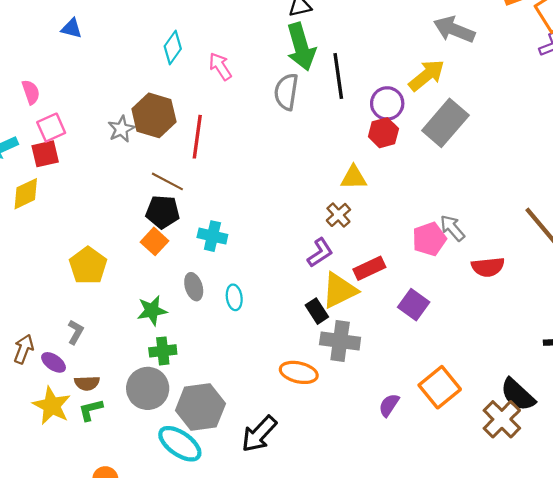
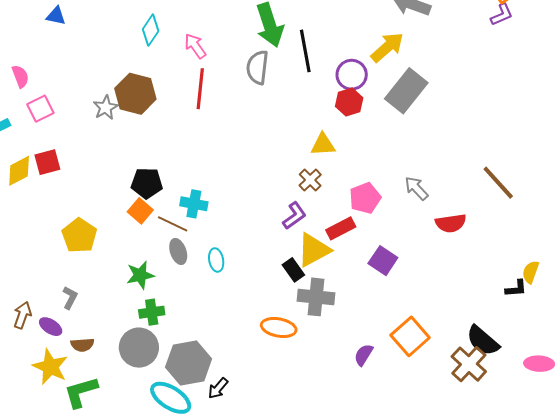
red line: (197, 137) -> (200, 89), moved
red square: (45, 154) -> (47, 162), moved
brown line: (167, 181) -> (173, 224), moved
pink pentagon: (429, 239) -> (365, 198), moved
green L-shape: (91, 410) -> (81, 392), moved, size x1.5
black arrow: (259, 434) -> (218, 388), moved, size x0.6

